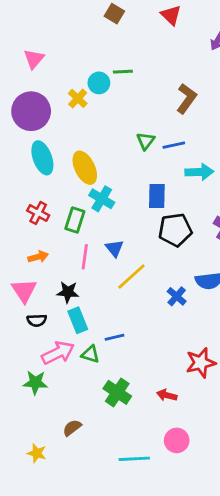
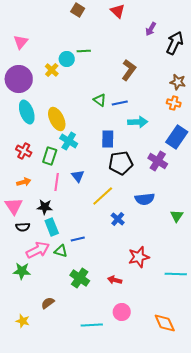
green triangle: (146, 141) -> (100, 100), turned -32
yellow line: (131, 277) -> (103, 196), moved
blue cross: (177, 296) -> (118, 219), moved

